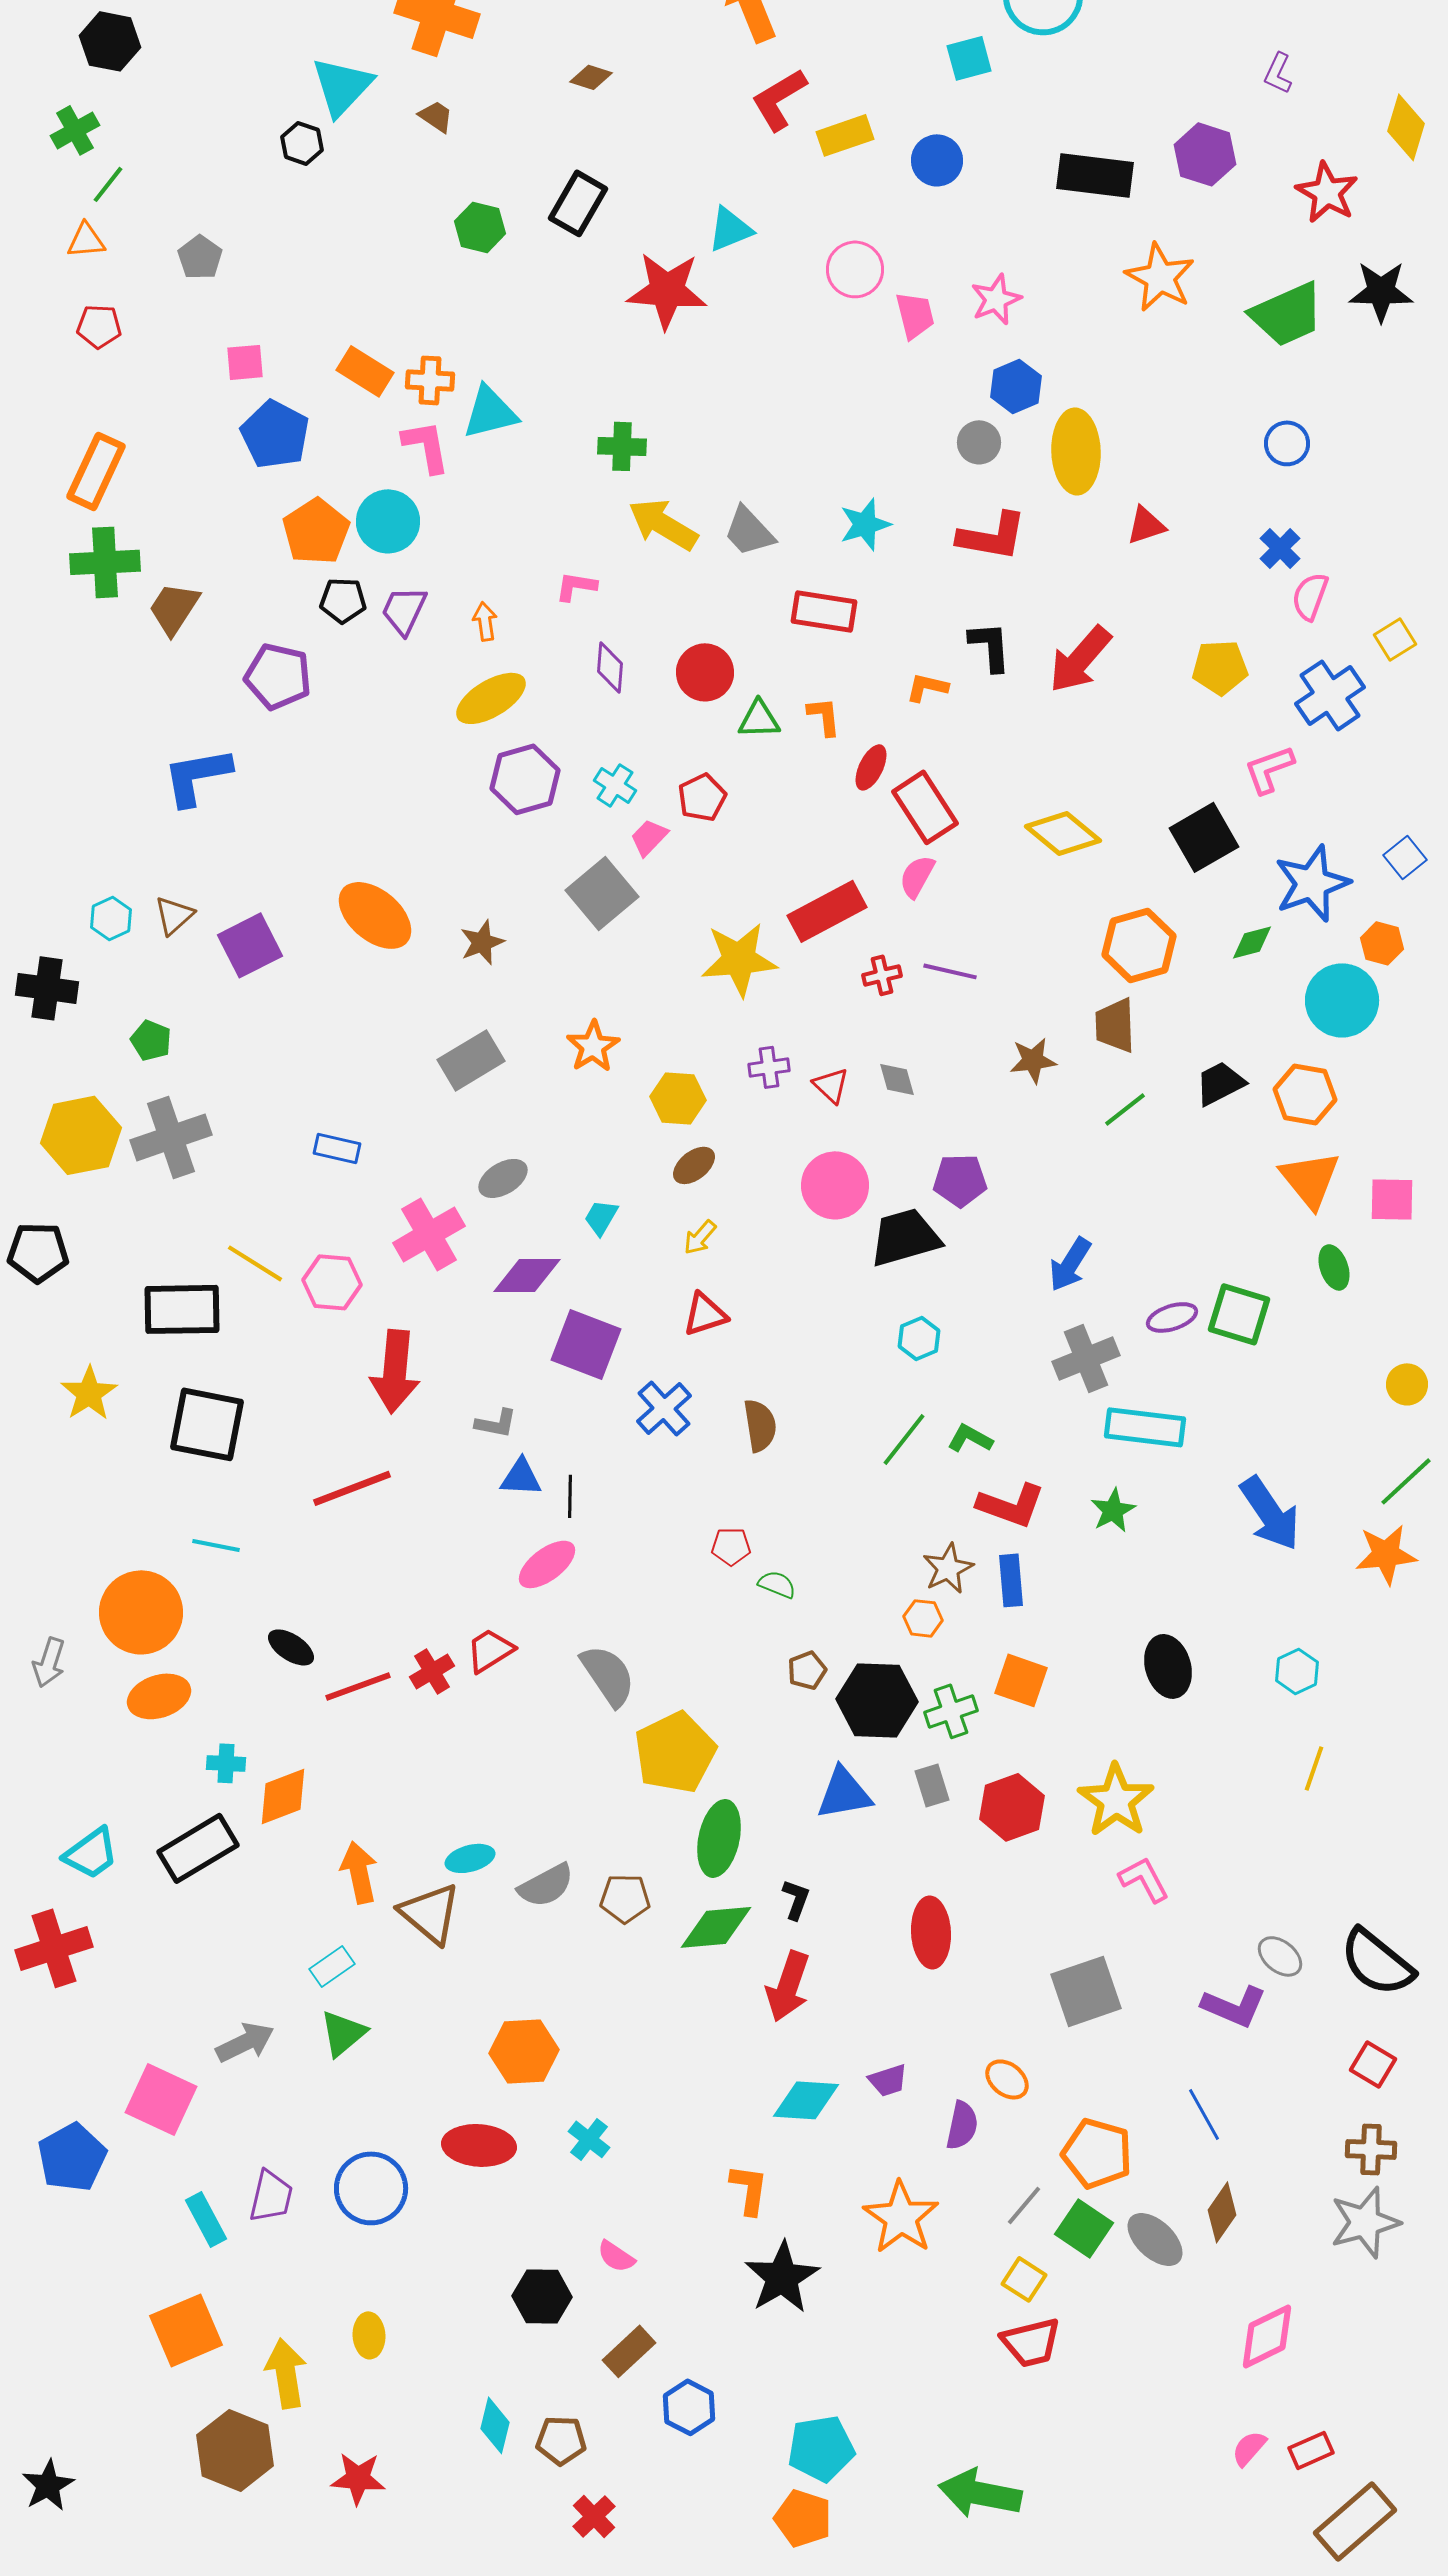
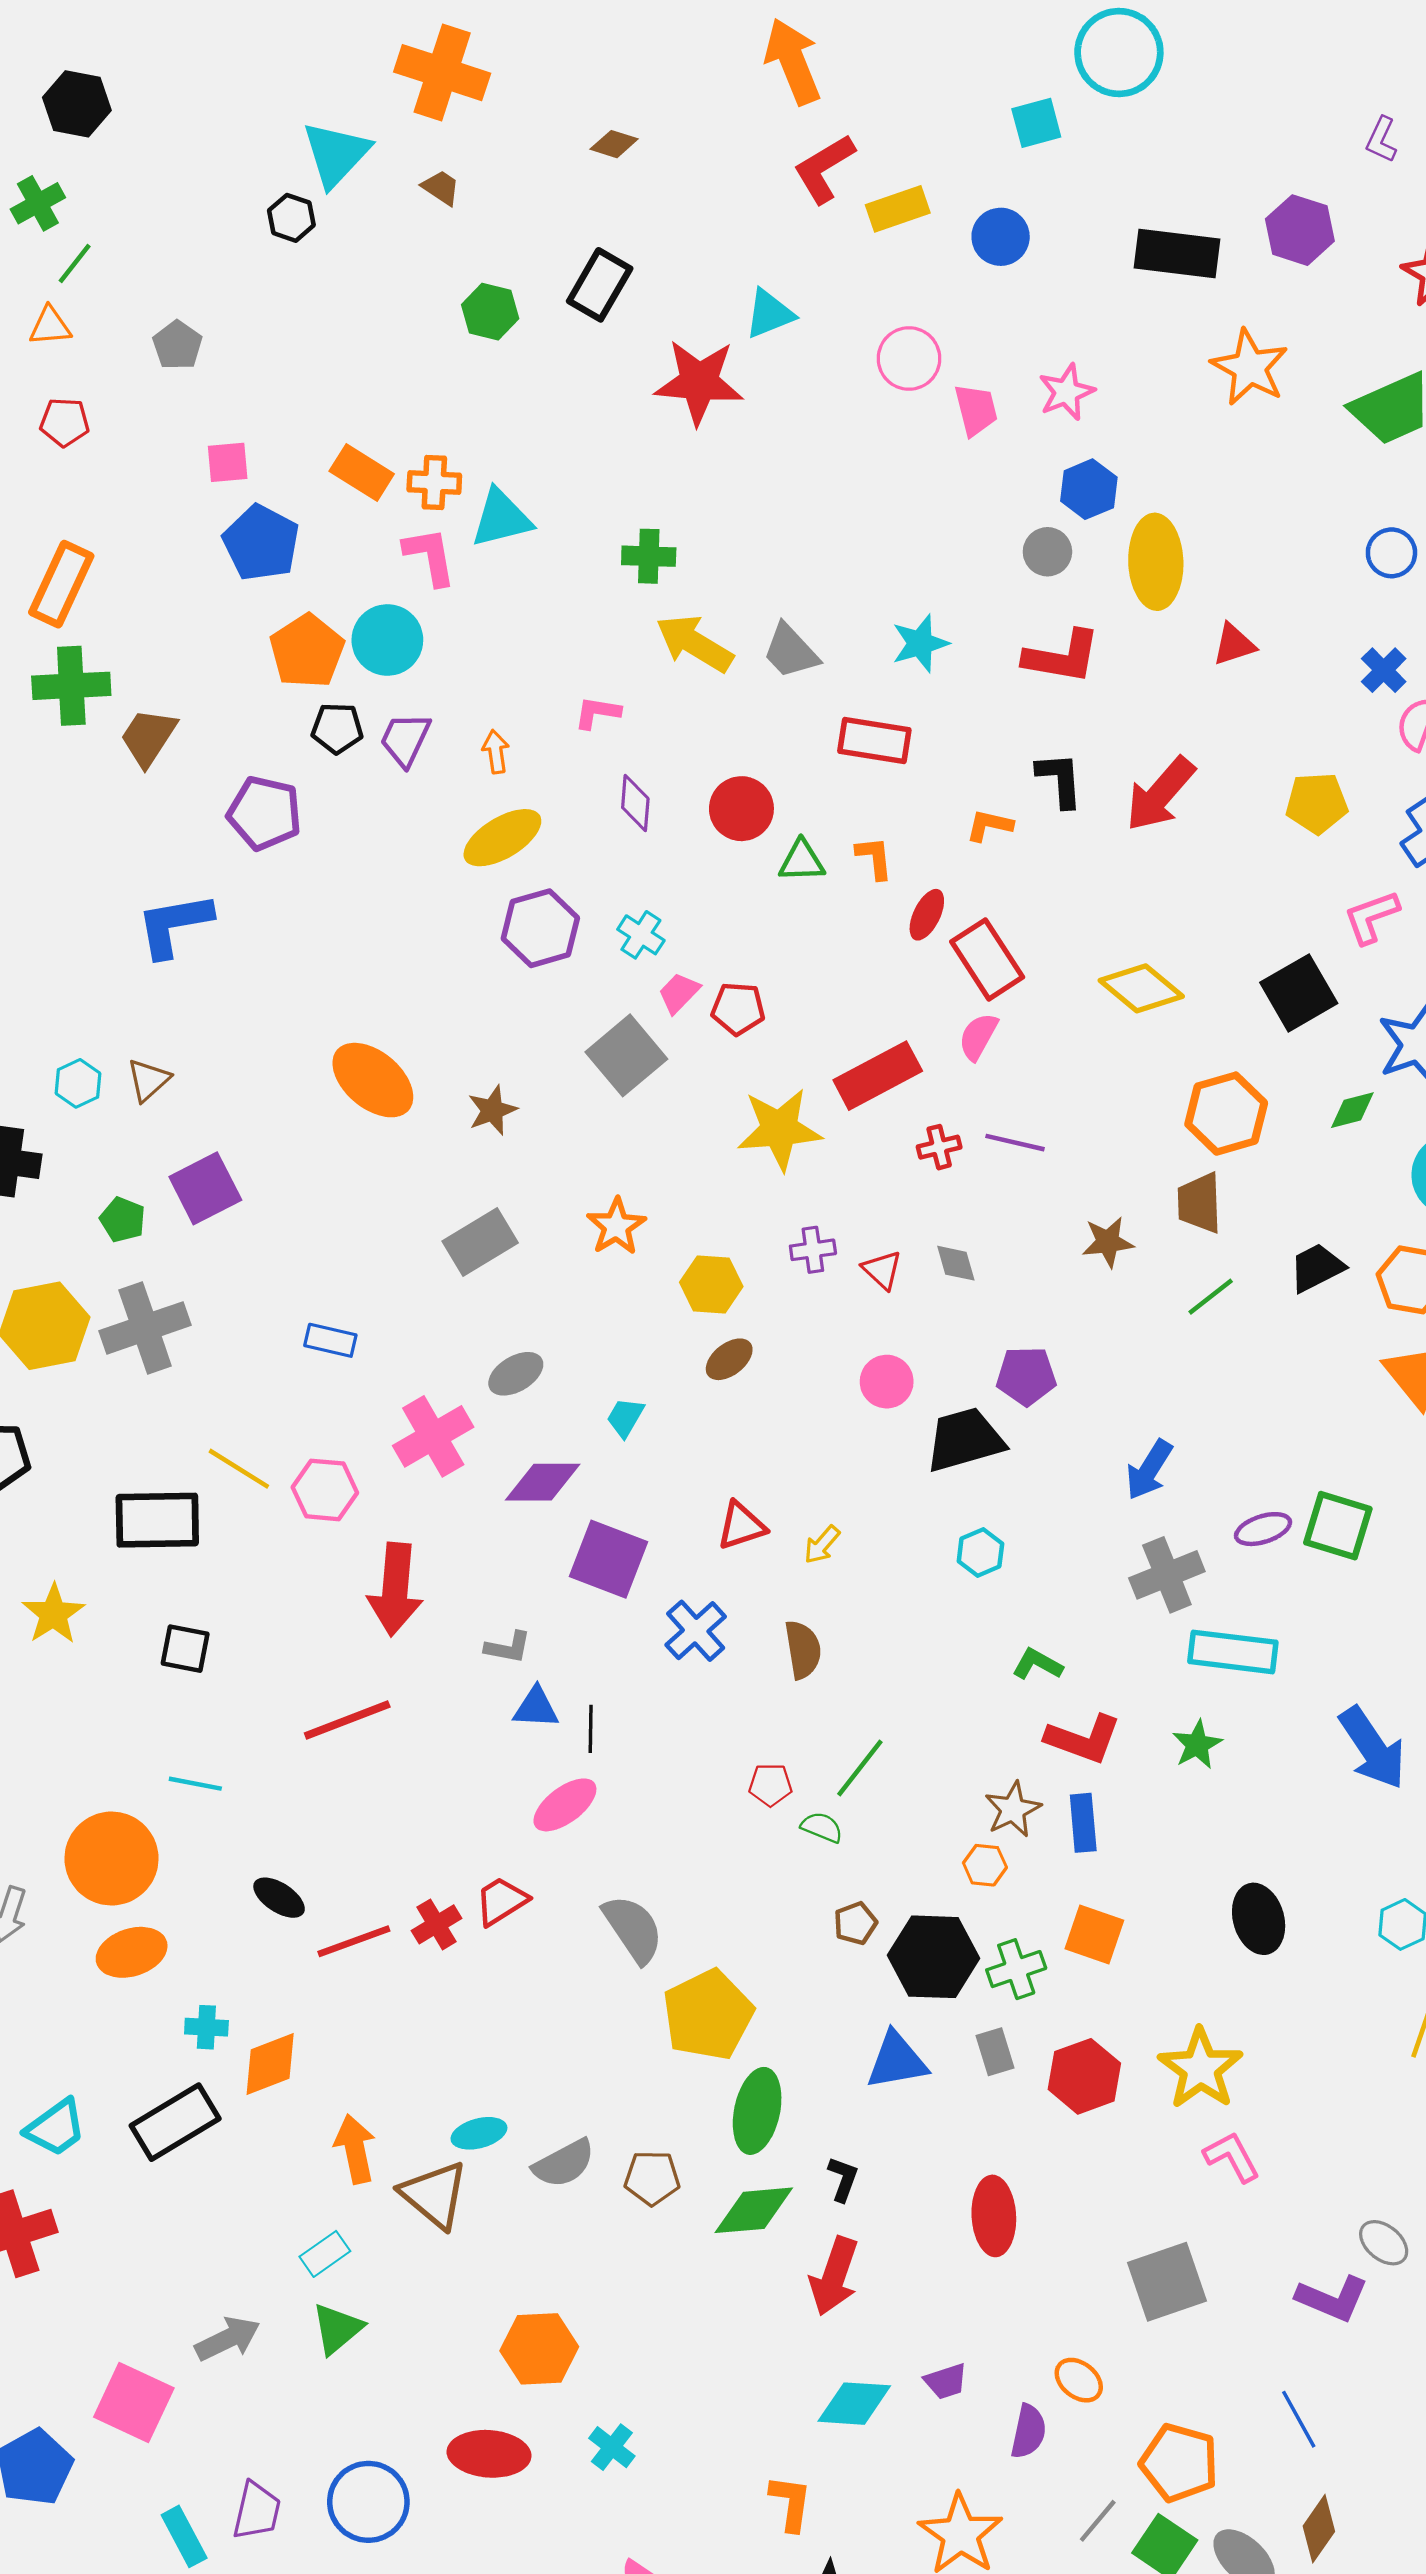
red pentagon: (702, 797) -> (738, 1009), moved, turned 30
purple square: (250, 945) -> (205, 1188), moved
pink circle: (835, 1185) -> (887, 1382), size x0.7
yellow arrow: (700, 1237) -> (822, 1545), moved
black square: (207, 1424) -> (185, 1649), size x0.6
green line: (904, 1439) -> (860, 1768), moved

